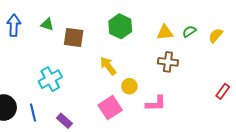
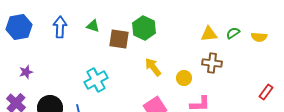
green hexagon: (120, 26) -> (144, 28), moved
yellow semicircle: (216, 35) -> (259, 37), turned -126
yellow circle: (129, 86) -> (184, 78), moved

